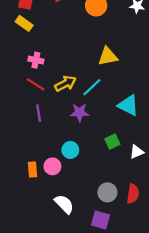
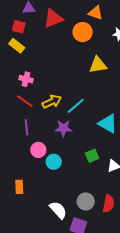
yellow triangle: (108, 56) -> (98, 65), moved
pink circle: (52, 166) -> (38, 150), moved
orange rectangle: (32, 169) -> (19, 187), moved
white semicircle: (64, 204) -> (58, 210), moved

